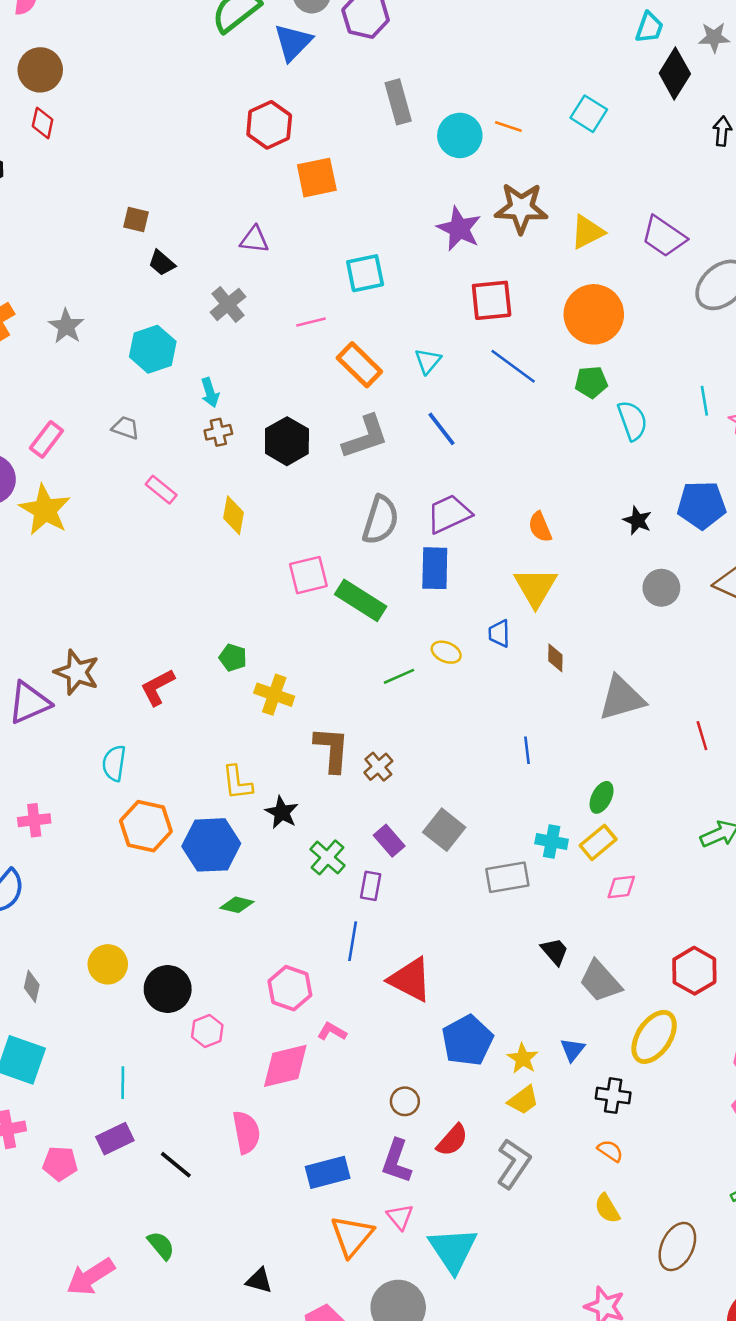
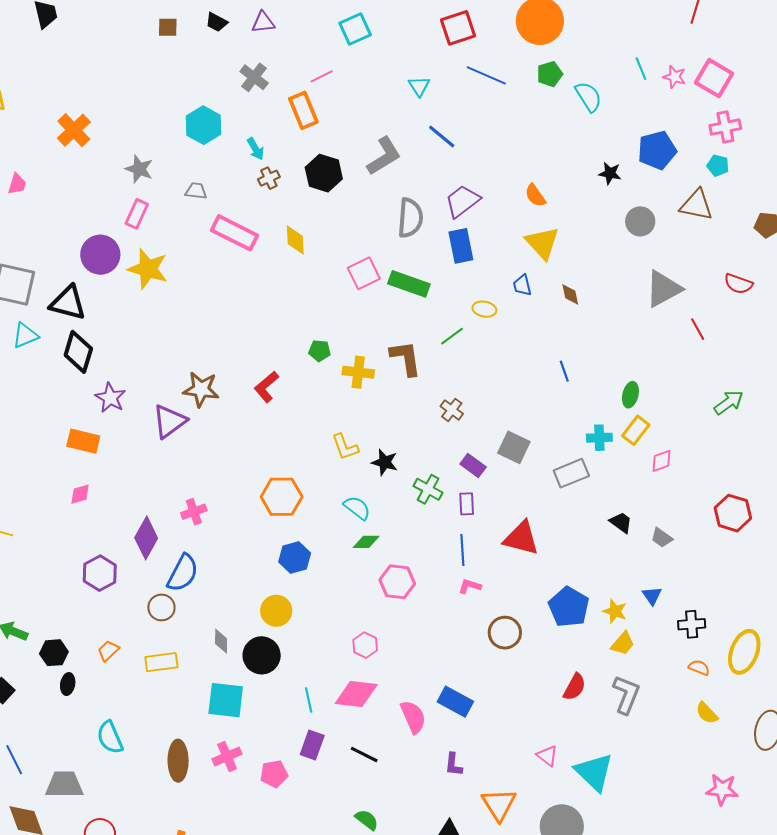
black trapezoid: (162, 263) -> (217, 22), moved
gray star: (66, 326) -> (139, 169), moved
orange rectangle: (359, 365) -> (303, 110), moved, turned 36
pink rectangle: (161, 490) -> (235, 233), size x1.8
gray triangle: (622, 698) -> (663, 289), moved
brown L-shape: (332, 749) -> (406, 358), moved
cyan semicircle: (114, 763) -> (357, 508), moved, turned 132
blue hexagon: (211, 845) -> (295, 557), moved, size x0.7
red triangle: (410, 980) -> (521, 538), moved
gray trapezoid: (600, 981) -> (662, 538), size x0.6
pink hexagon: (290, 988) -> (397, 582), moved
black circle: (168, 989) -> (262, 655), moved
pink L-shape: (332, 1032) -> (470, 586), moved
yellow ellipse: (654, 1037) -> (744, 652), moved
pink diamond: (285, 1066) -> (356, 694), moved, turned 33
brown circle: (405, 1101) -> (505, 633), moved, size x1.4
purple rectangle: (115, 1139) -> (312, 745), turned -32
purple L-shape: (397, 1161) -> (454, 764), moved, size x0.7
blue rectangle: (328, 1172) -> (455, 702), moved, turned 56
orange triangle: (352, 1236) -> (499, 804), moved

